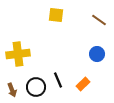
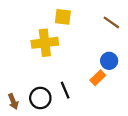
yellow cross: (18, 54) -> (45, 43), moved
orange rectangle: (83, 84) -> (98, 78), moved

